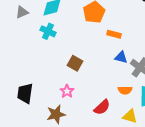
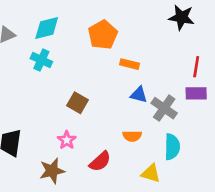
orange semicircle: (125, 90) -> (132, 136), moved
red semicircle: (102, 107) -> (100, 161), moved

